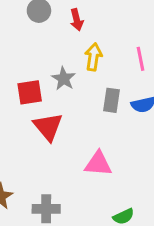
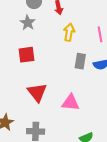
gray star: (64, 79) -> (28, 23), moved
red triangle: (48, 127) -> (37, 92), moved

